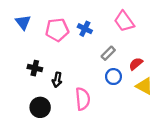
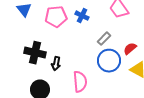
black cross: (35, 68) -> (35, 53), size x1.5
blue circle: (113, 77) -> (109, 61), size x1.5

